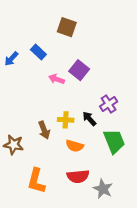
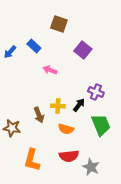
purple square: (79, 70) -> (83, 50), moved
purple cross: (109, 104) -> (96, 92), turned -35
black arrow: (89, 119) -> (79, 105), turned 80

